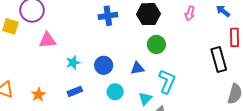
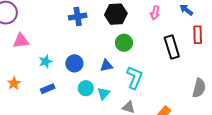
black rectangle: (219, 59) -> (172, 47), moved
orange star: (38, 95) -> (14, 83), moved
cyan triangle: (145, 99) -> (103, 93), moved

